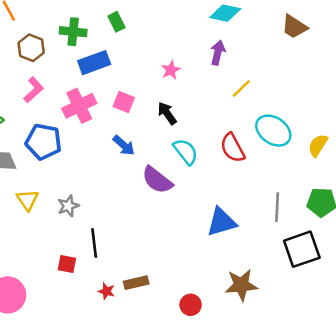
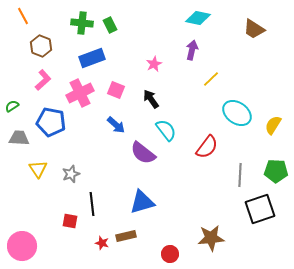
green cross: (73, 32) -> (82, 23), moved
red semicircle: (233, 148) -> (207, 147), moved, turned -115
blue triangle: (221, 222) -> (142, 202), moved

